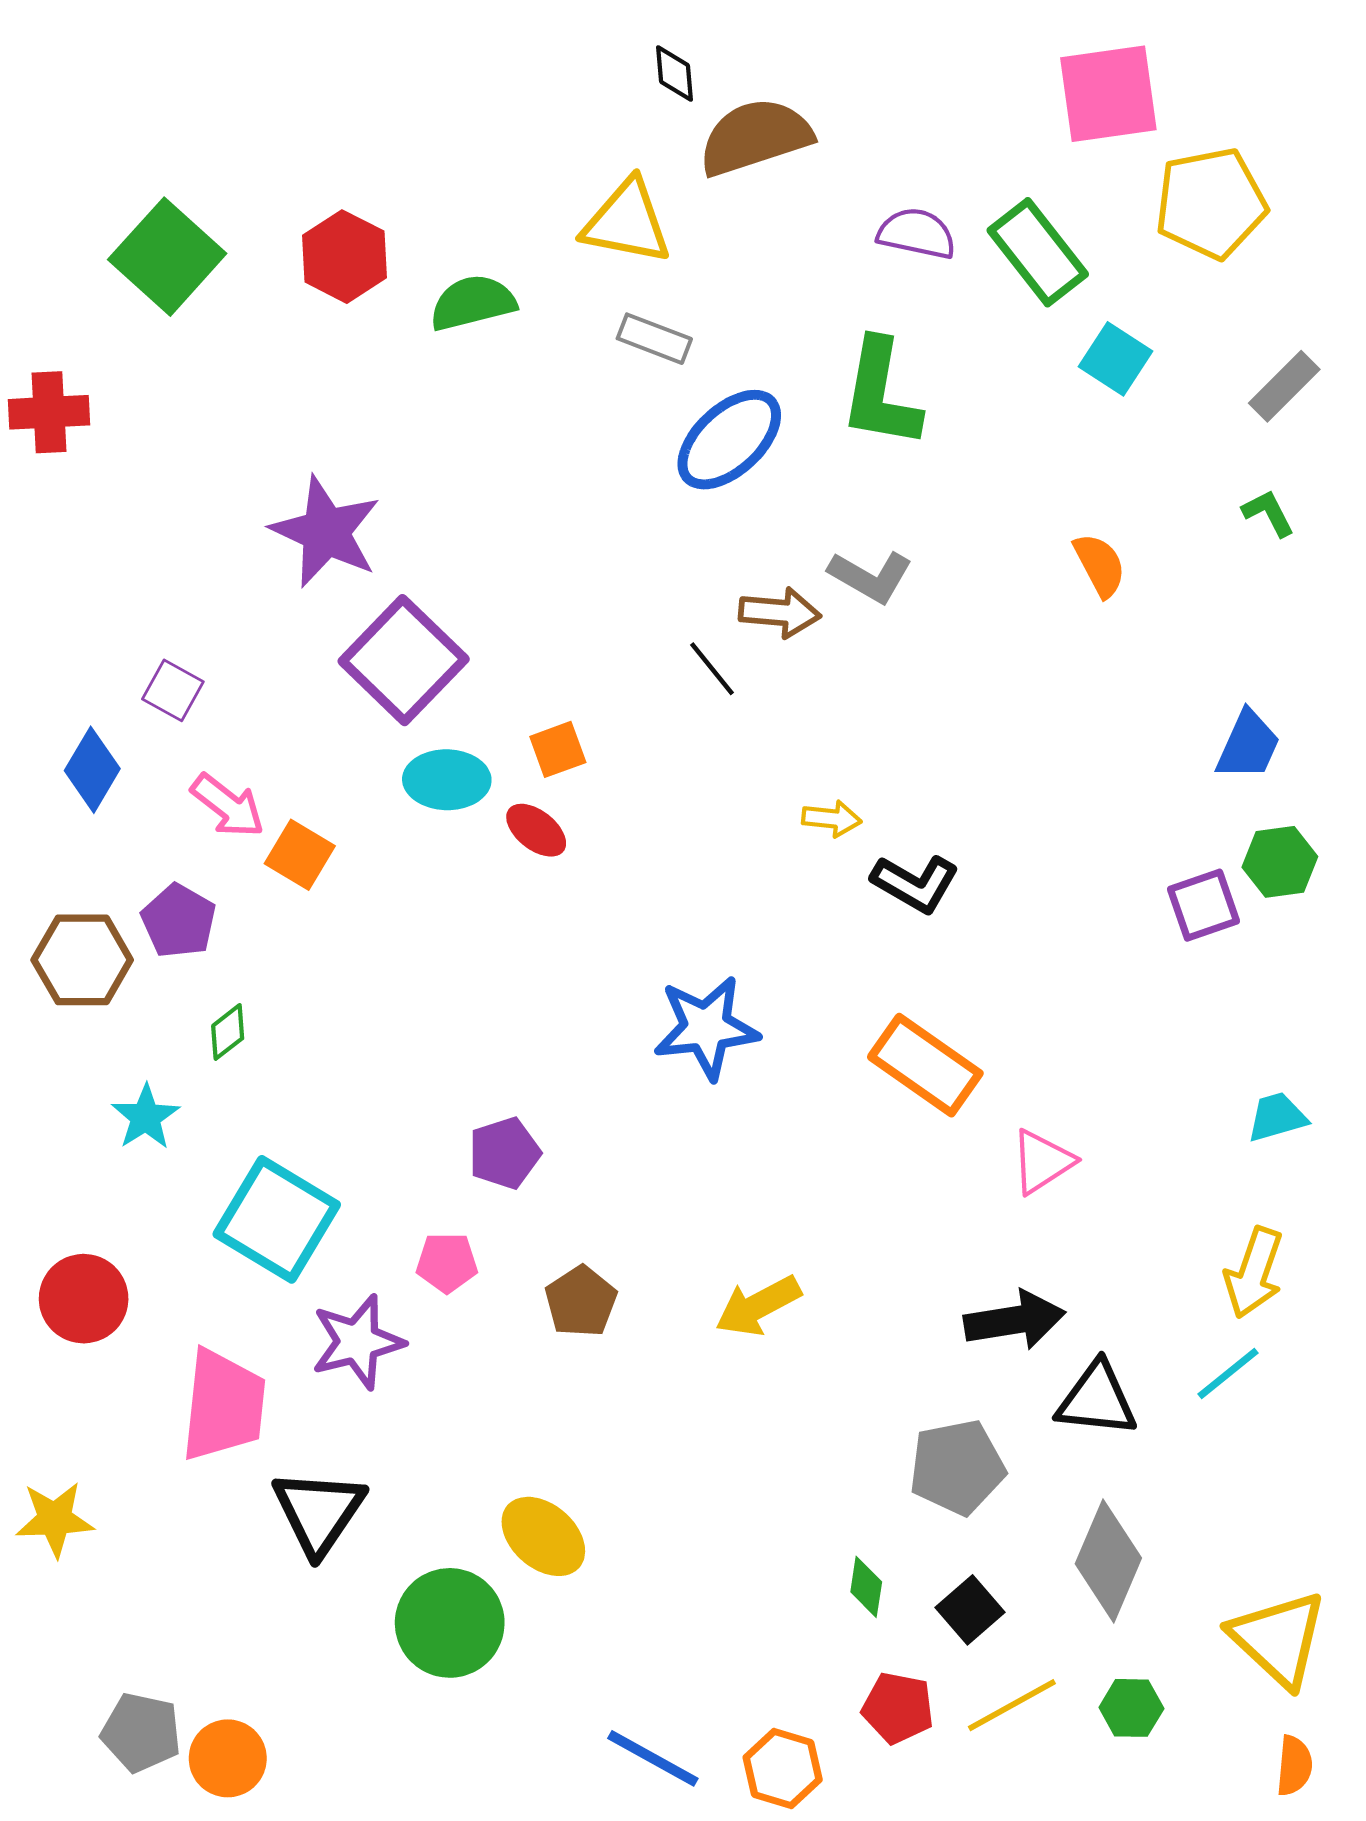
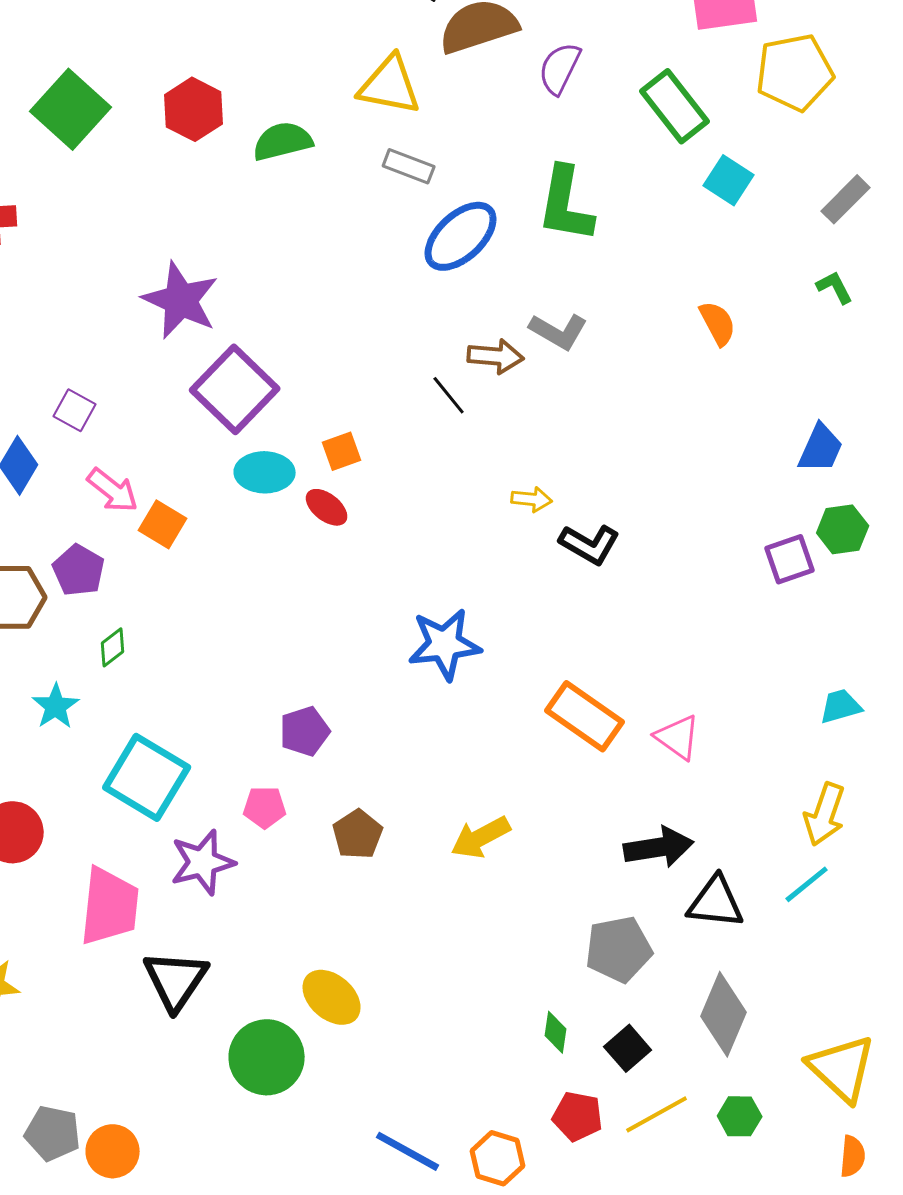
purple semicircle: (917, 233) -> (560, 68), moved, turned -76
orange rectangle: (925, 1065) -> (585, 716), moved
pink triangle: (1042, 1162) -> (678, 737), turned -51

